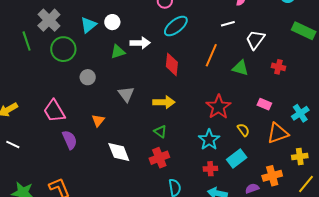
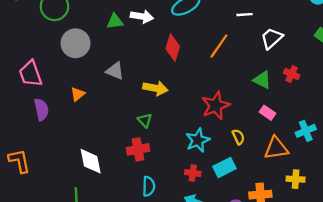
green triangle: (240, 68) -> (262, 80), moved
gray circle: (88, 77) -> (75, 43), size x1.6
gray triangle: (126, 94) -> (115, 71), turned -42
white diamond: (119, 152) -> (91, 161), moved

